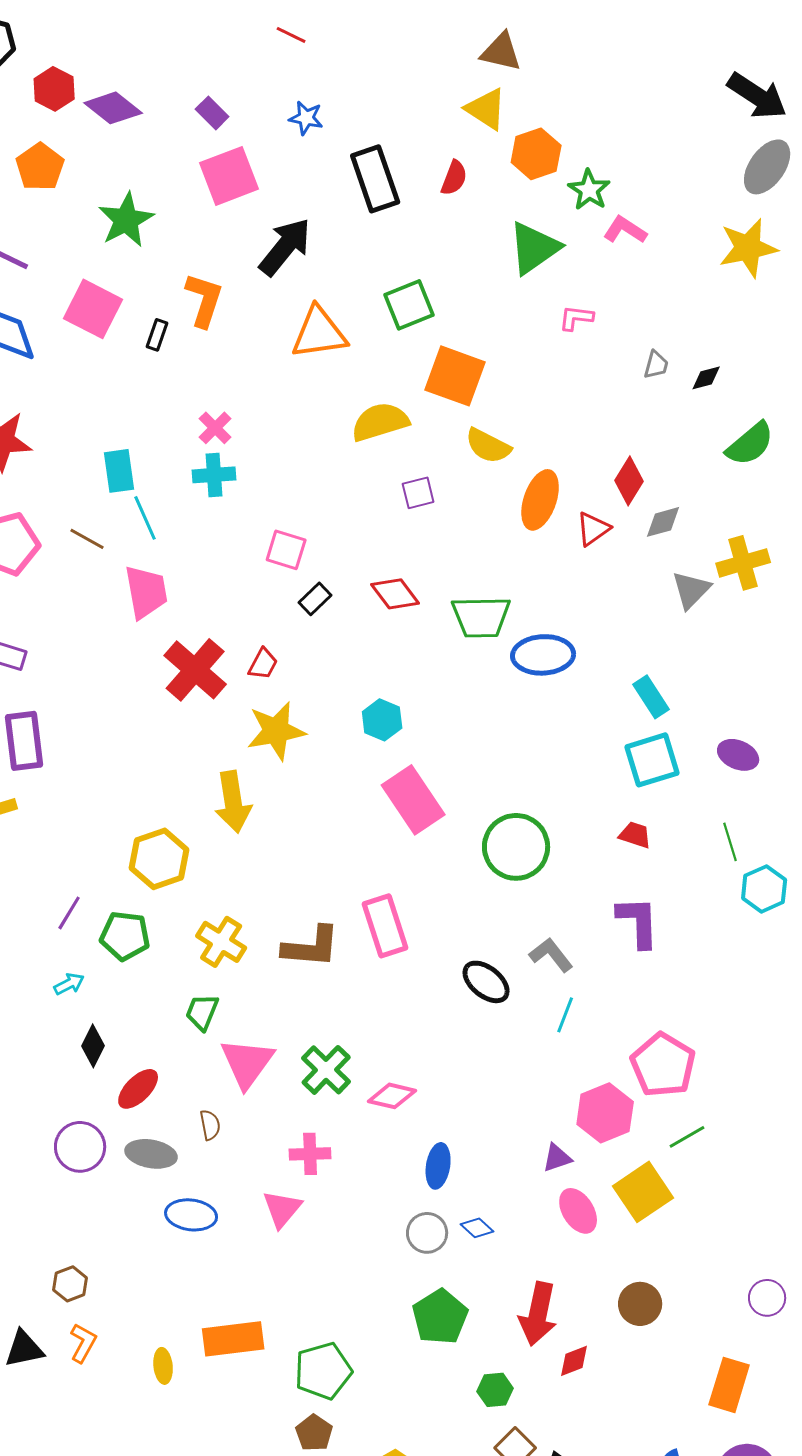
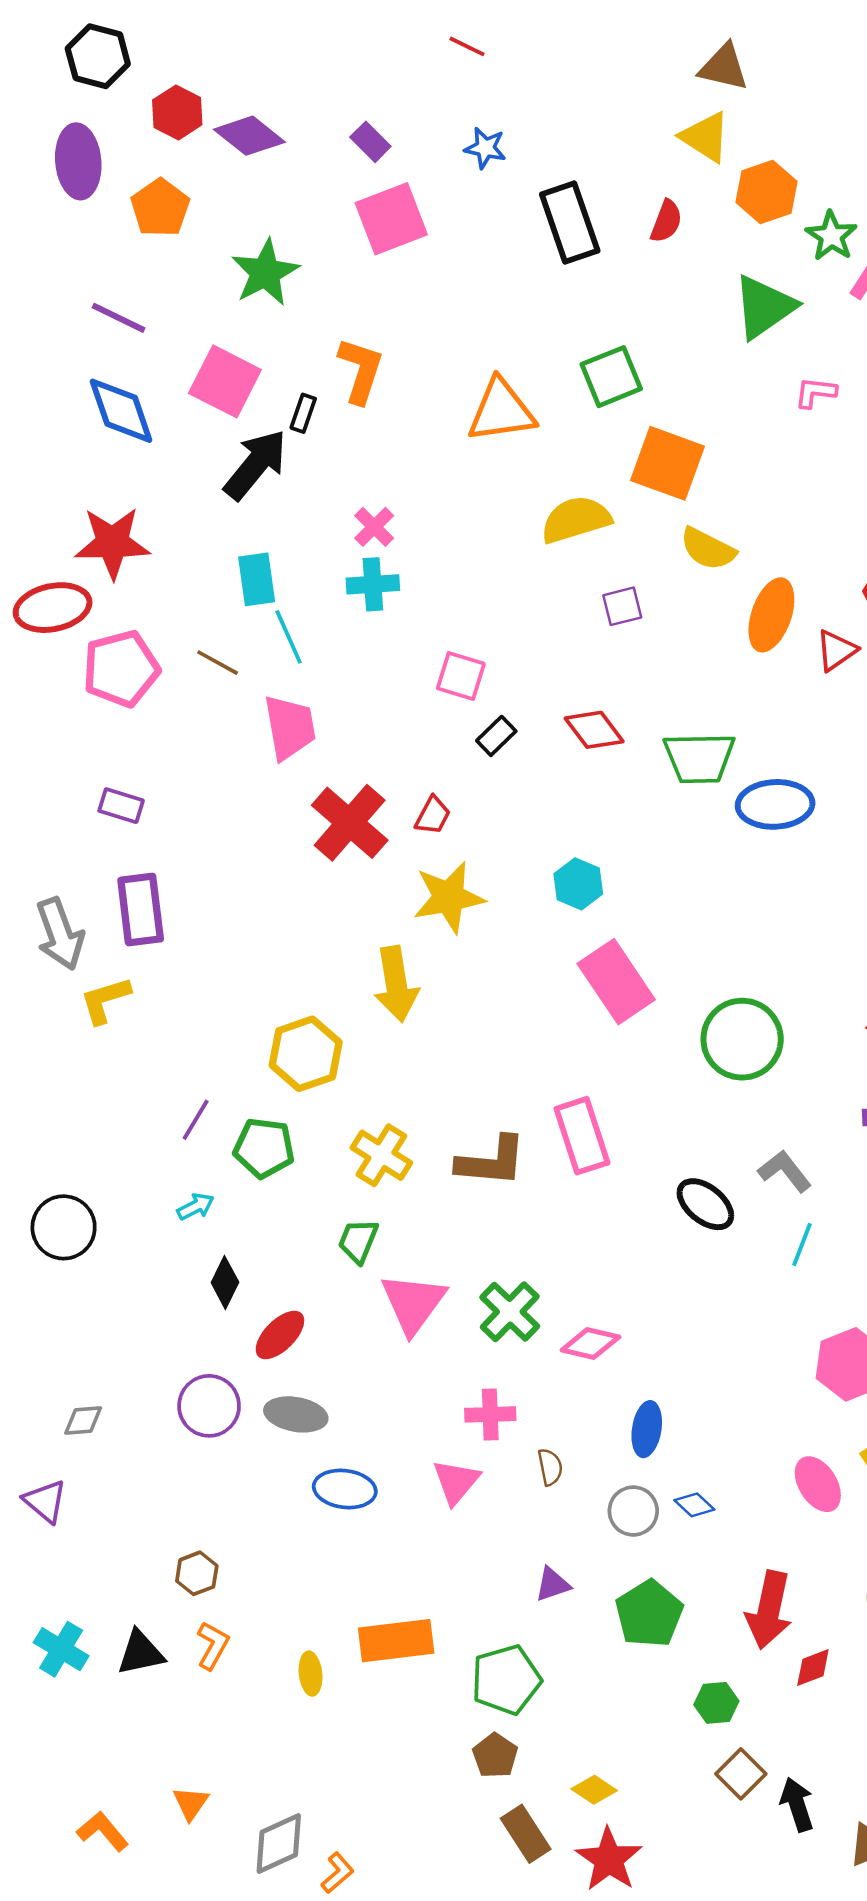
black arrow: (285, 247) -> (256, 465), moved
brown semicircle: (210, 1125) -> (550, 1467), moved
purple triangle: (557, 1158) -> (553, 1584), moved

